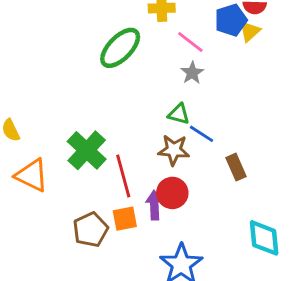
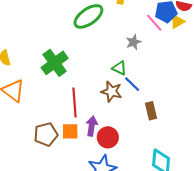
pink line: (190, 42) -> (154, 23), moved
green cross: (87, 150) -> (55, 63), moved
red circle: (172, 193) -> (108, 137), moved

